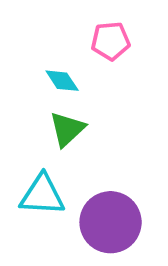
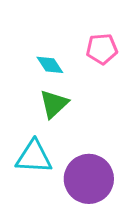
pink pentagon: (111, 41) -> (102, 49), moved

